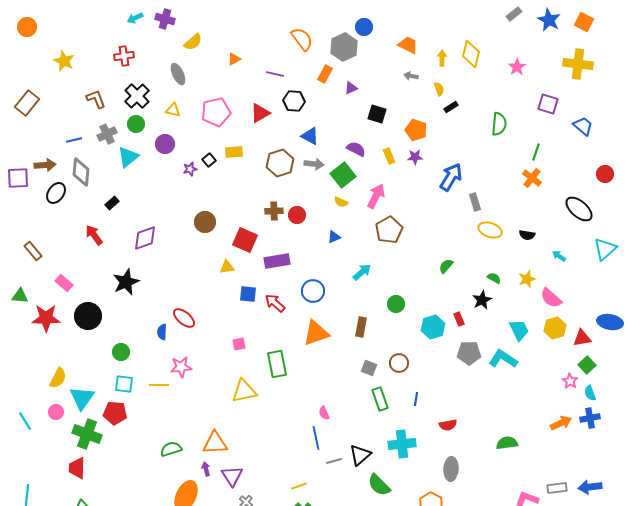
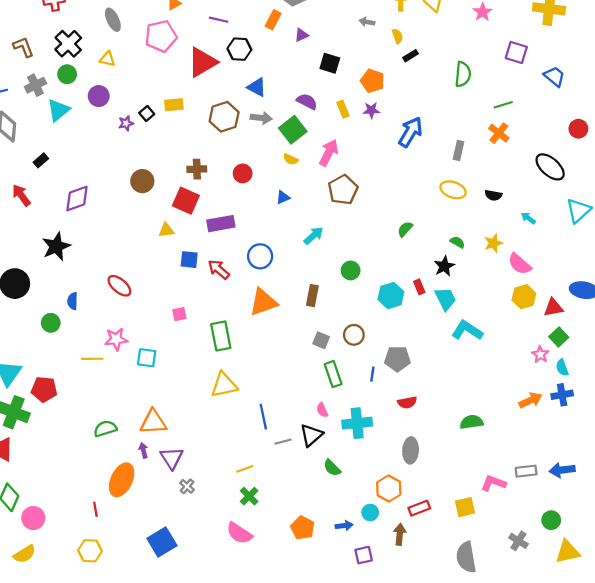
pink pentagon: (216, 112) -> (161, 36), moved
red triangle: (260, 113) -> (202, 62), size x1.4
green line: (536, 152) -> (503, 105), turned 54
gray rectangle: (475, 202) -> (459, 151), moved, turned 30
brown cross: (274, 211) -> (197, 169), moved
cyan trapezoid: (519, 330) -> (445, 299), moved
blue semicircle: (162, 332) -> (73, 301), moved
gray pentagon: (469, 353) -> (397, 359), moved
cyan square: (124, 384) -> (147, 358), moved
yellow triangle: (244, 391) -> (224, 385), moved
pink semicircle: (324, 413) -> (322, 410), moved
green semicircle: (379, 485) -> (332, 468), size x0.7

